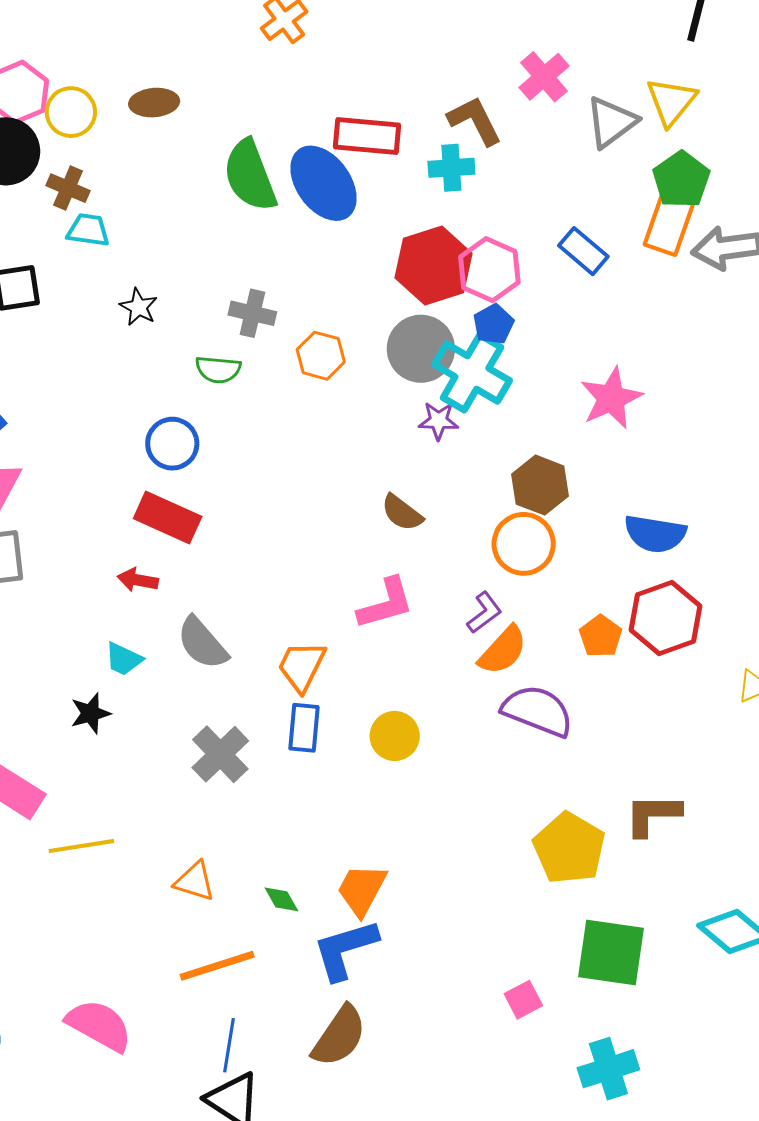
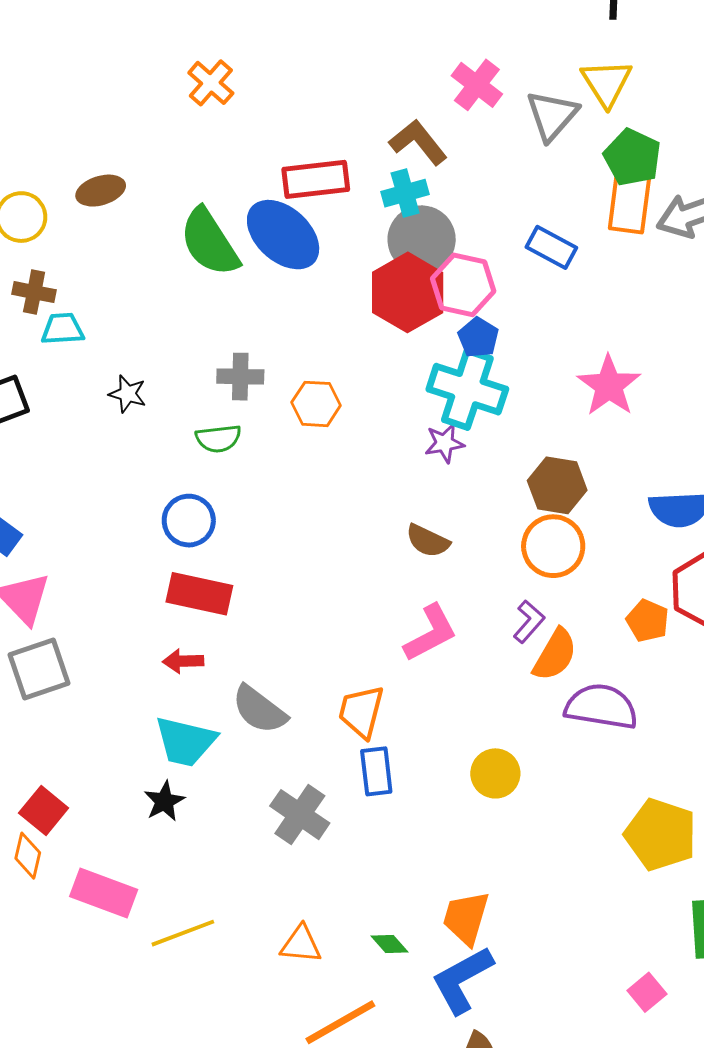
gray circle: (421, 349) -> (422, 239), moved
cyan trapezoid: (124, 659) -> (185, 741), size x1.6
yellow circle: (395, 736) -> (495, 773), moved

